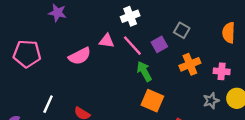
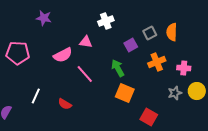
gray square: (182, 30) -> (150, 33), turned 32
orange semicircle: (229, 33) -> (172, 32), moved
pink line: (132, 46) -> (85, 74), moved

